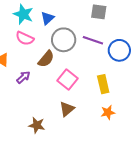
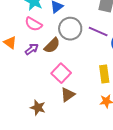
purple arrow: (23, 77) -> (32, 49), moved
pink square: (67, 80) -> (61, 73), moved

